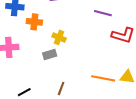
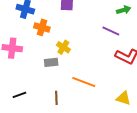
orange line: (103, 78) -> (84, 82), moved
brown line: (61, 89) -> (56, 98), turned -32

